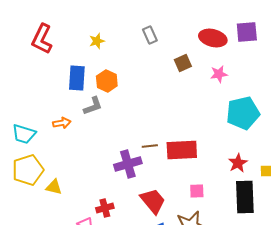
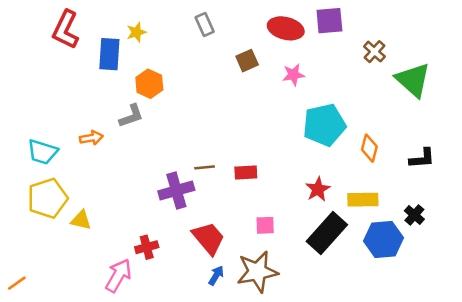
blue rectangle: (77, 78) -> (109, 54), moved
red rectangle: (182, 150) -> (246, 173), size x0.6
black rectangle: (245, 197) -> (327, 233), turned 44

